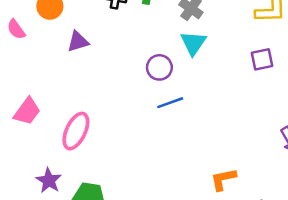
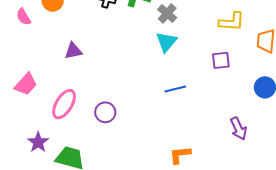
purple triangle: (78, 42) -> (73, 51), moved
purple circle: (159, 67) -> (105, 112), moved
blue line: (170, 103) -> (175, 89), moved

